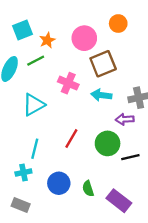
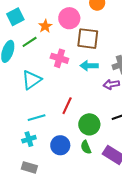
orange star: (47, 40) -> (45, 26), moved
brown square: (103, 64) -> (88, 39), turned 35
green circle: (108, 143) -> (89, 124), moved
cyan line: (35, 149) -> (37, 118), turned 66

